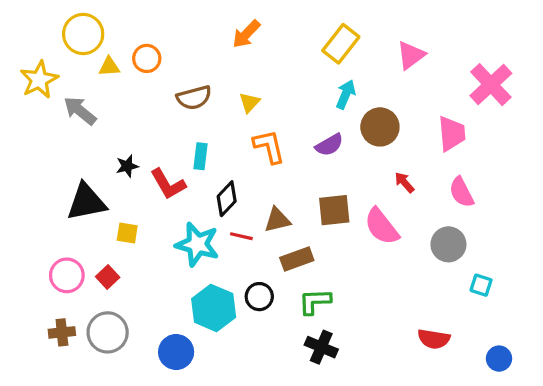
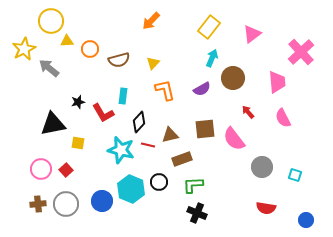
orange circle: (147, 58) -> (90, 49), moved
gray circle: (448, 244) -> (262, 167), moved
blue circle: (176, 352) -> (102, 201), moved

